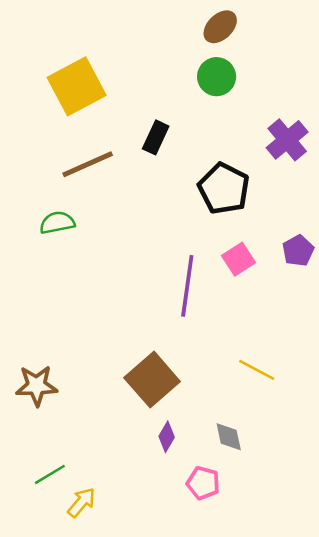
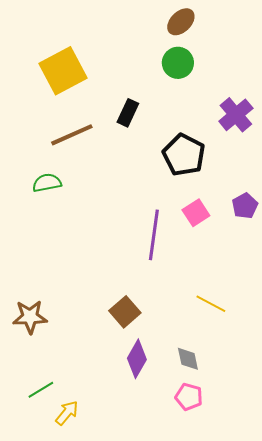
brown square: (152, 380) -> (125, 312), size x0.7
purple diamond: (167, 437) -> (137, 359), size x1.5
pink pentagon: (203, 483) -> (189, 397), moved

